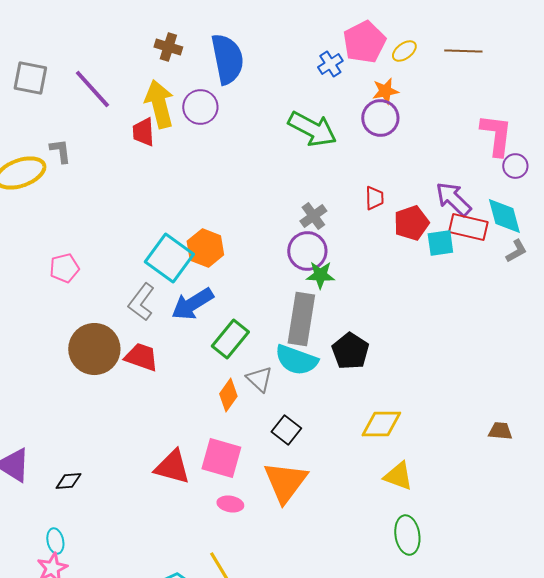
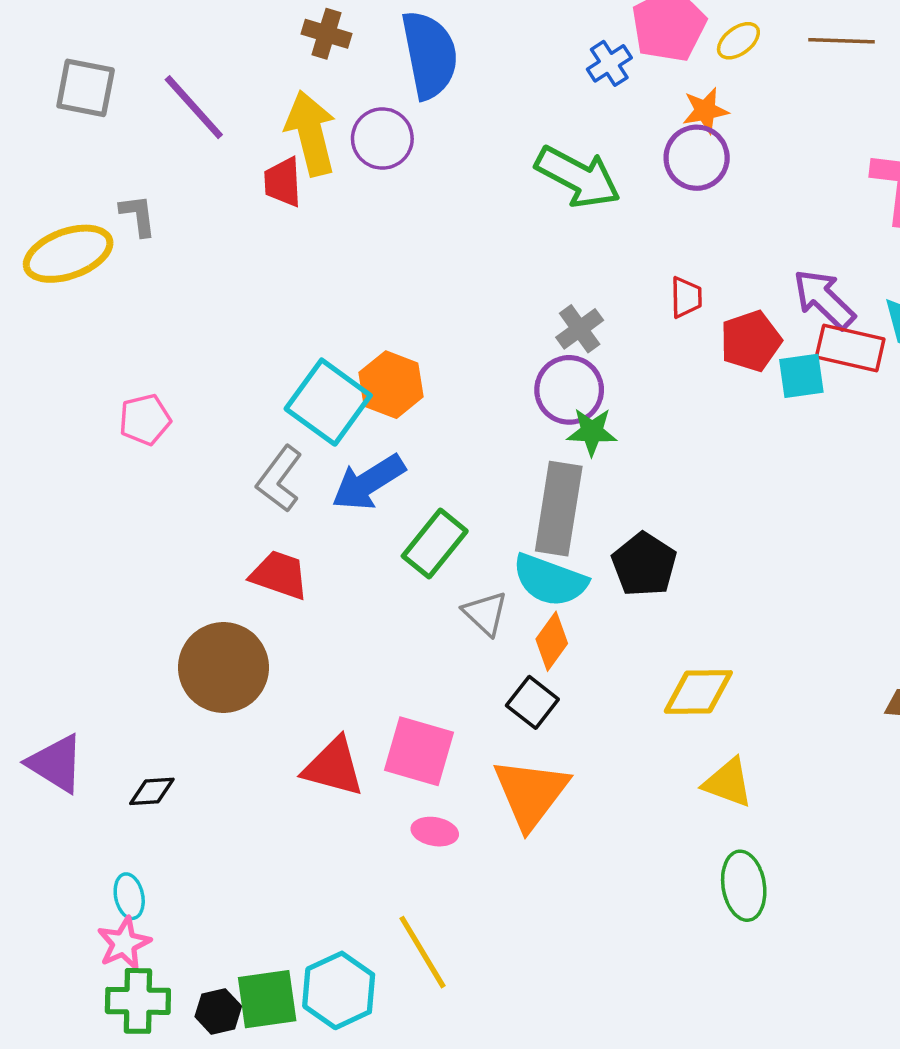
brown circle: (94, 349) -> (223, 667), moved
orange diamond: (228, 395) -> (552, 641), moved

